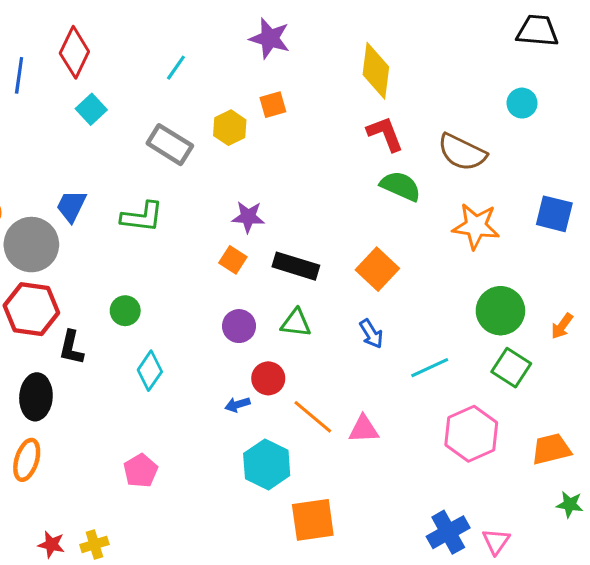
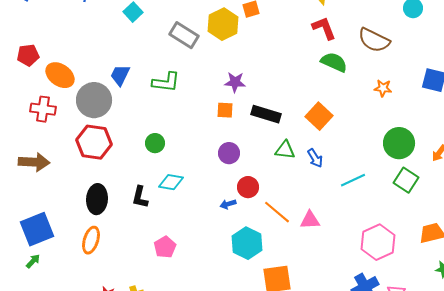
yellow hexagon: (230, 128) -> (223, 24), size x1.4
orange star: (476, 226) -> (383, 88), size x0.6
orange square: (233, 260) -> (225, 110), turned -30
green triangle: (296, 323) -> (285, 150), moved
black L-shape: (71, 348) -> (140, 197), moved
cyan diamond: (150, 371) -> (171, 182), turned 65
pink hexagon: (471, 434) -> (378, 242), moved

